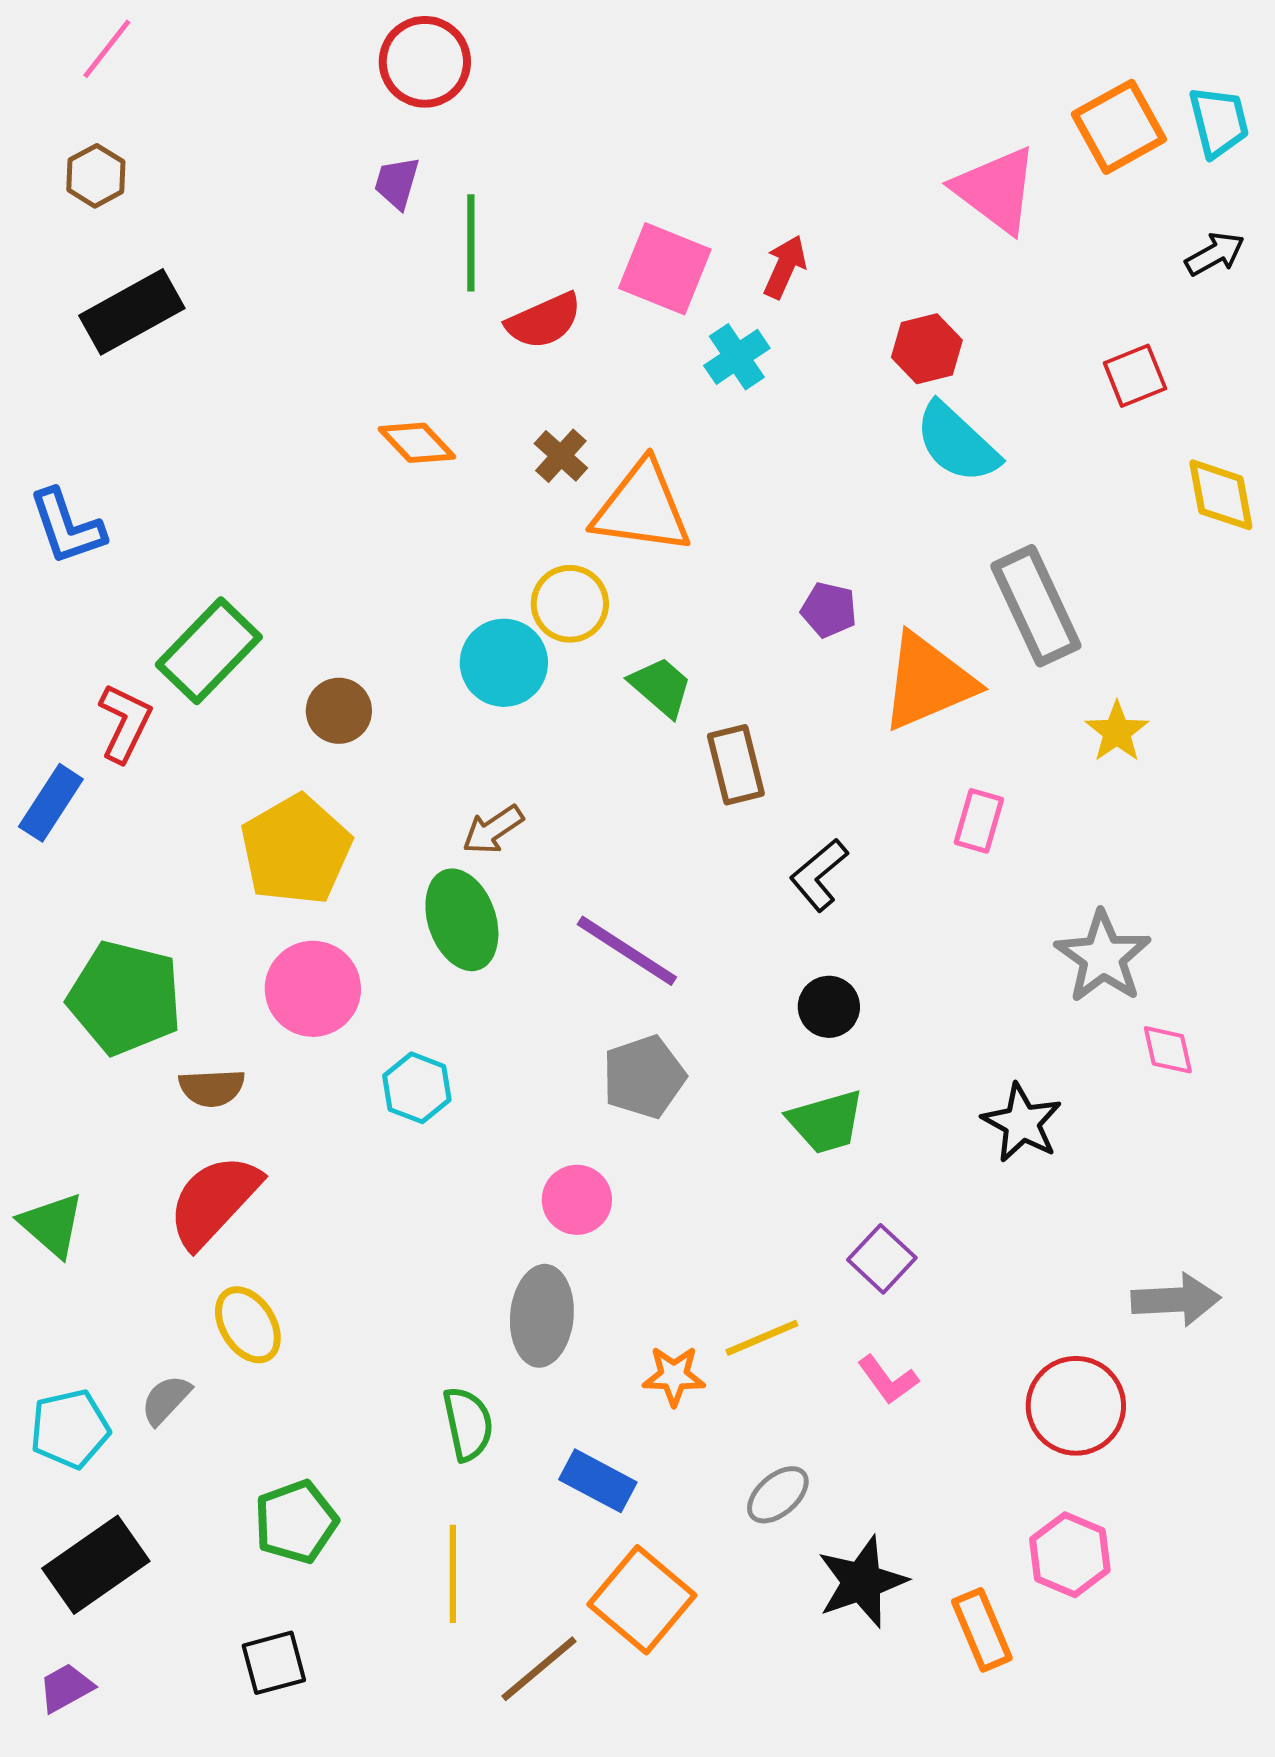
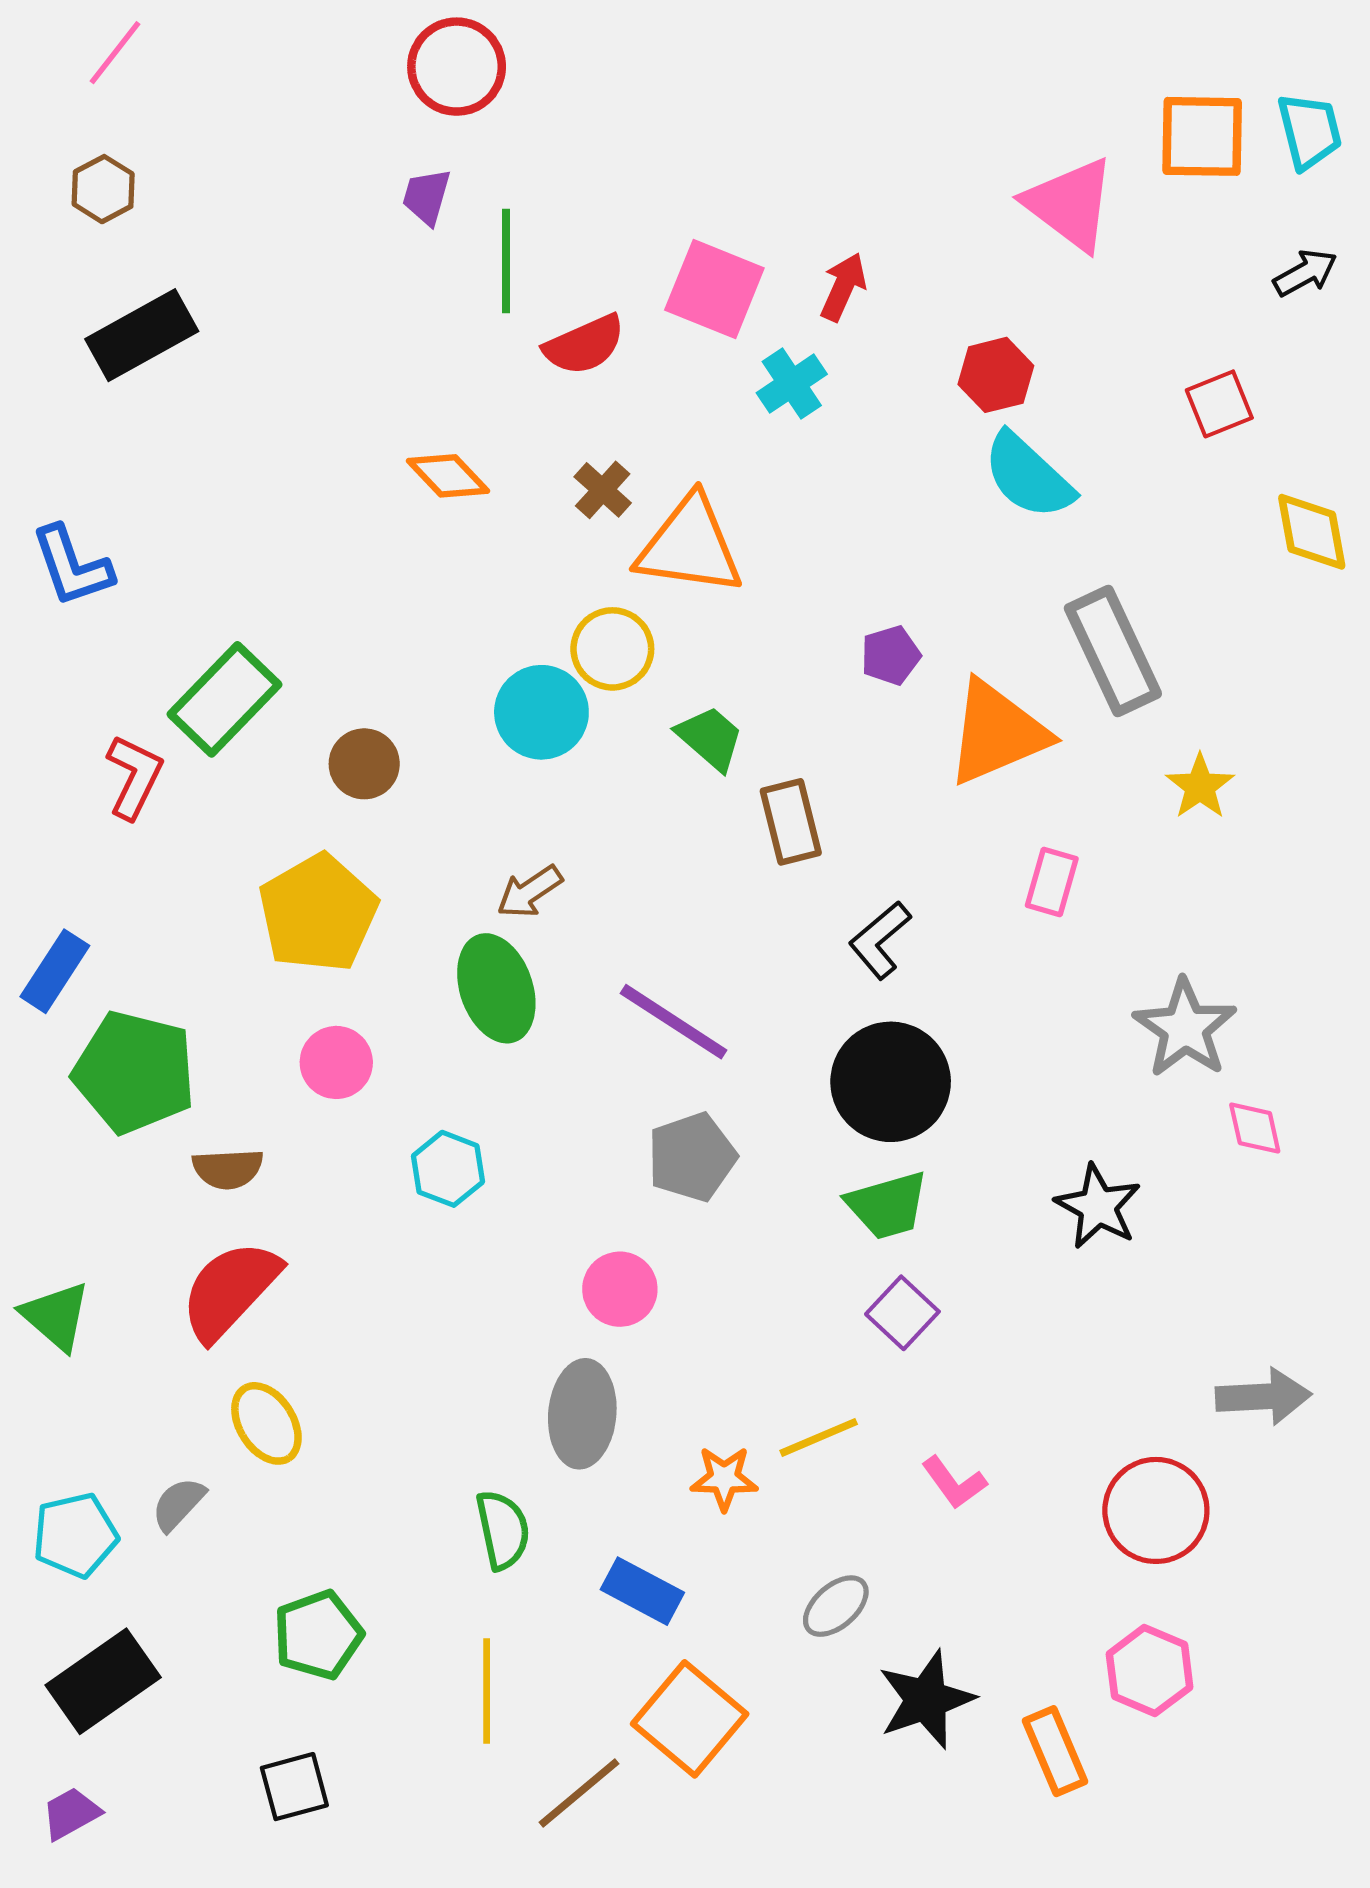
orange square: (1119, 127) -> (1202, 136), turned 30
purple pentagon: (829, 610) -> (891, 655), turned -30
blue rectangle: (51, 803) -> (55, 971), moved
pink circle: (313, 989) -> (336, 1062), size x0.7
black circle: (829, 1007) -> (891, 1082), size x1.8
purple square: (882, 1259) -> (902, 1313), moved

